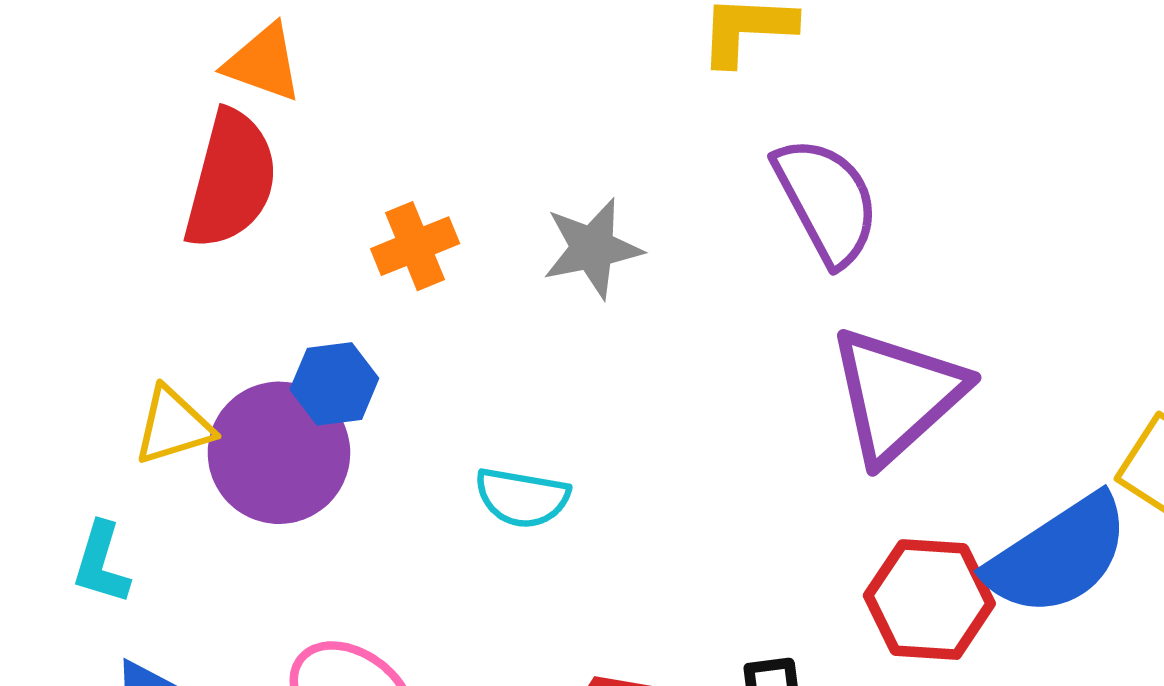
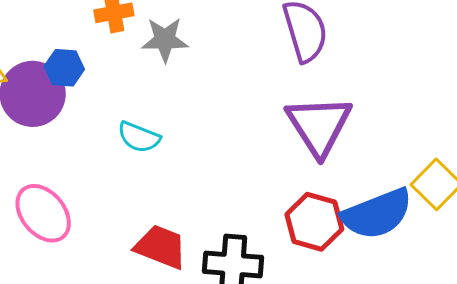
gray star: (592, 248) -> (165, 40), moved
purple triangle: (897, 394) -> (319, 126), turned -32

